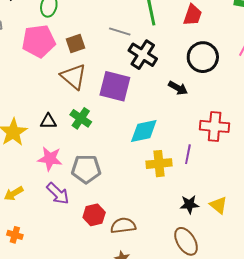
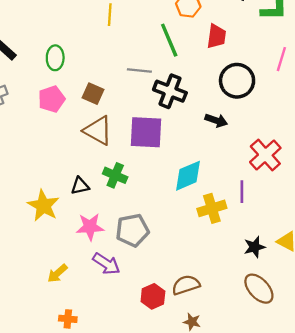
pink pentagon: (39, 41) -> (52, 99), size x0.7
brown square: (76, 44) -> (93, 94), turned -36
red cross: (215, 126) -> (265, 155), turned -36
red hexagon: (94, 215) -> (153, 296), moved

